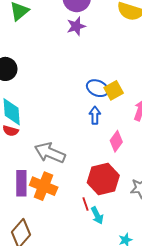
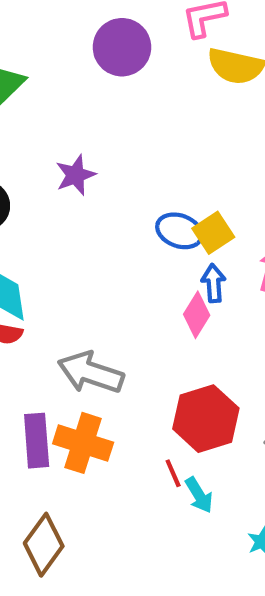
purple star: (76, 26) -> (76, 175), moved
blue arrow: (95, 115) -> (214, 283), moved
pink diamond: (116, 141) -> (197, 315), moved

